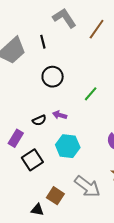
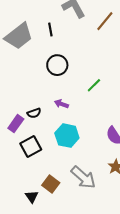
black semicircle: (39, 120) -> (34, 113), moved
black triangle: (37, 210) -> (32, 197), turned 40

